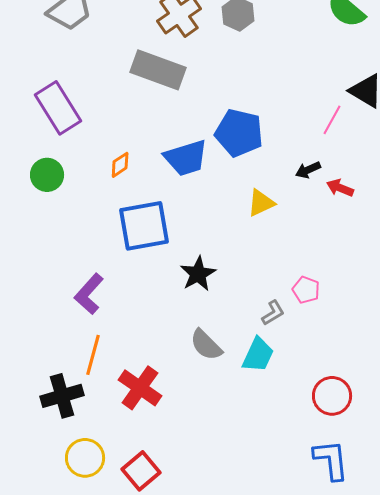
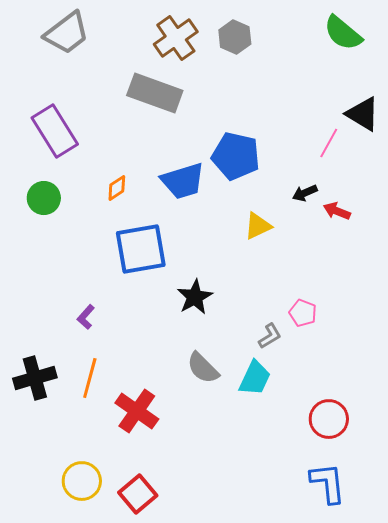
purple L-shape: (89, 294) -> (86, 317), size x0.6
black cross: (62, 396) -> (35, 378), moved

